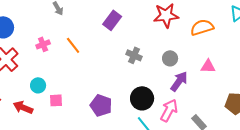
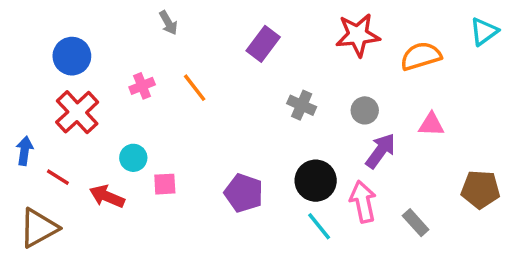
pink arrow: (169, 110) -> (363, 202), turned -40

